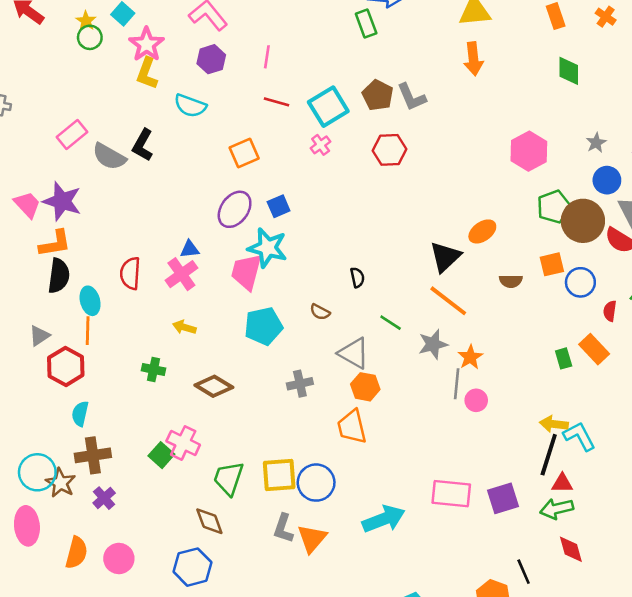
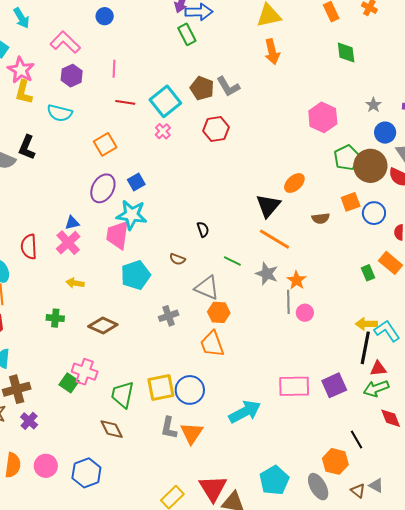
gray star: (433, 344) -> (267, 274), turned -30
blue hexagon: (193, 567) -> (86, 473), moved

